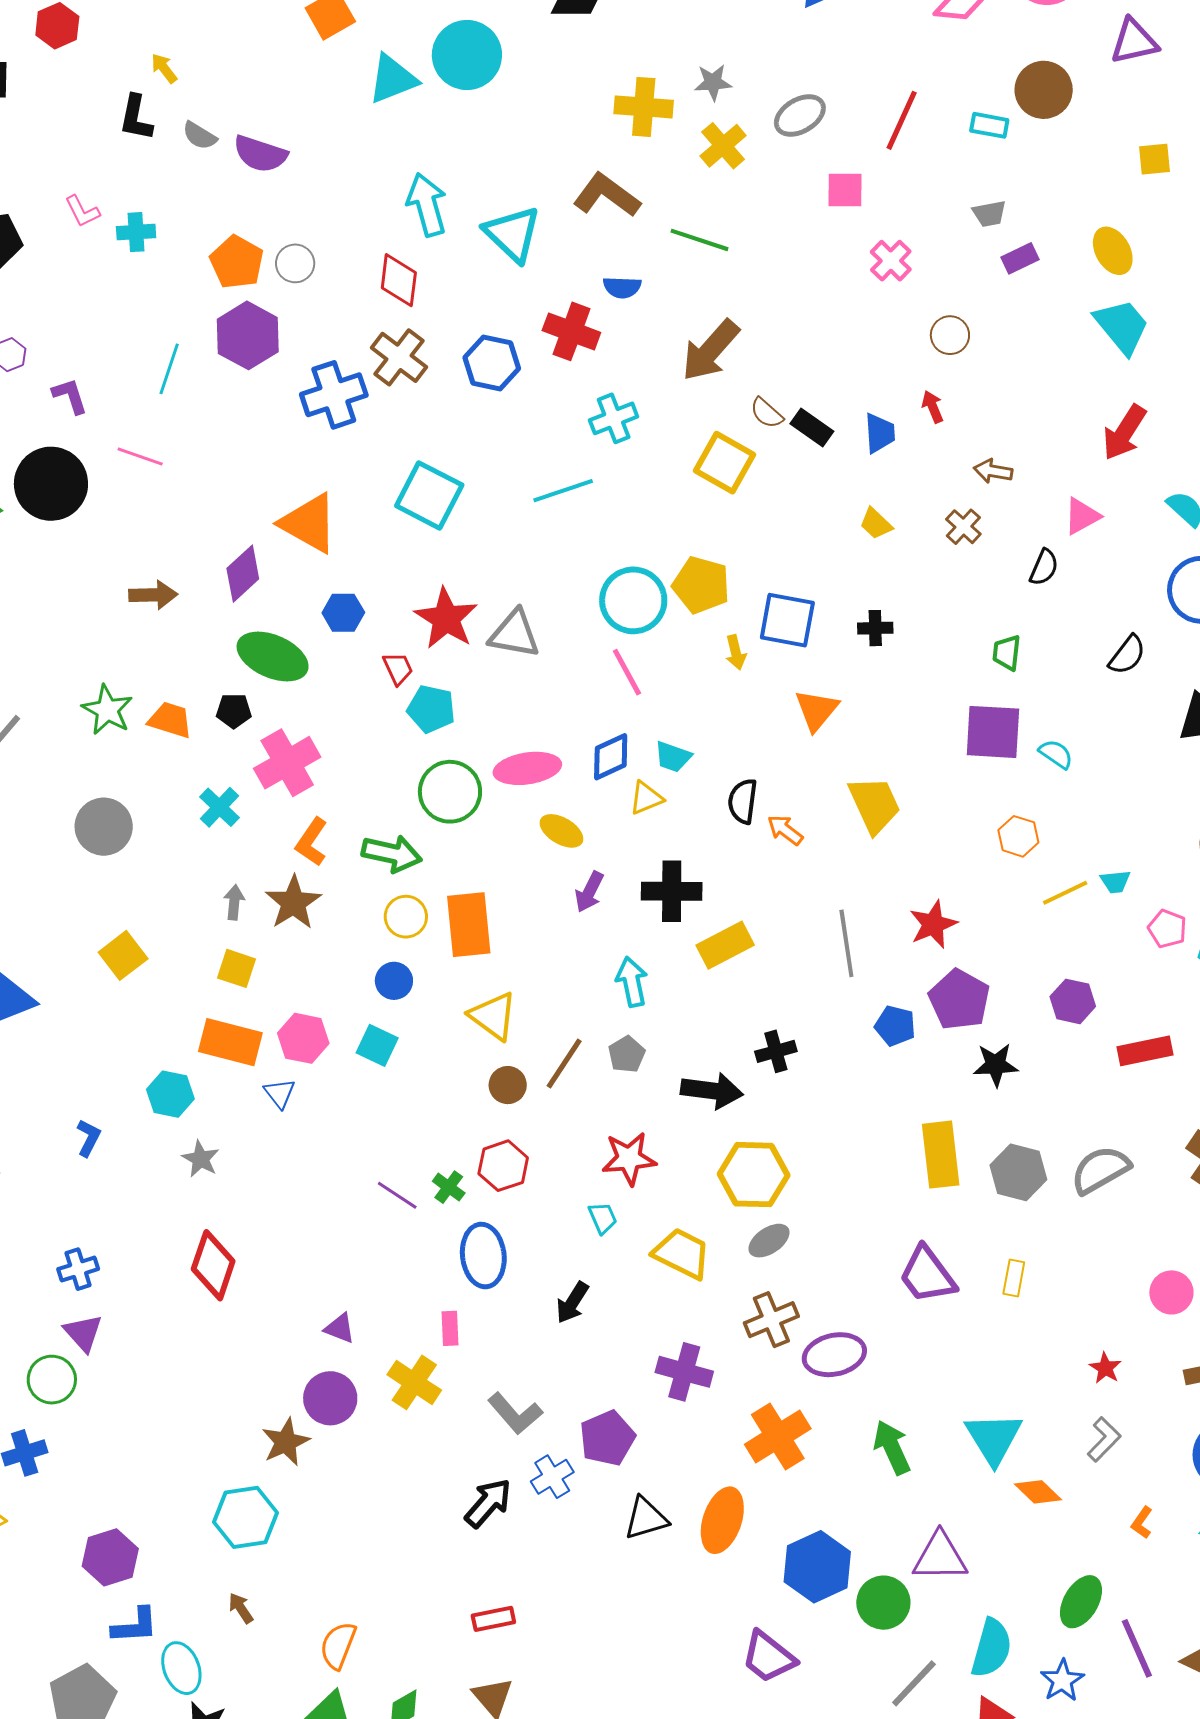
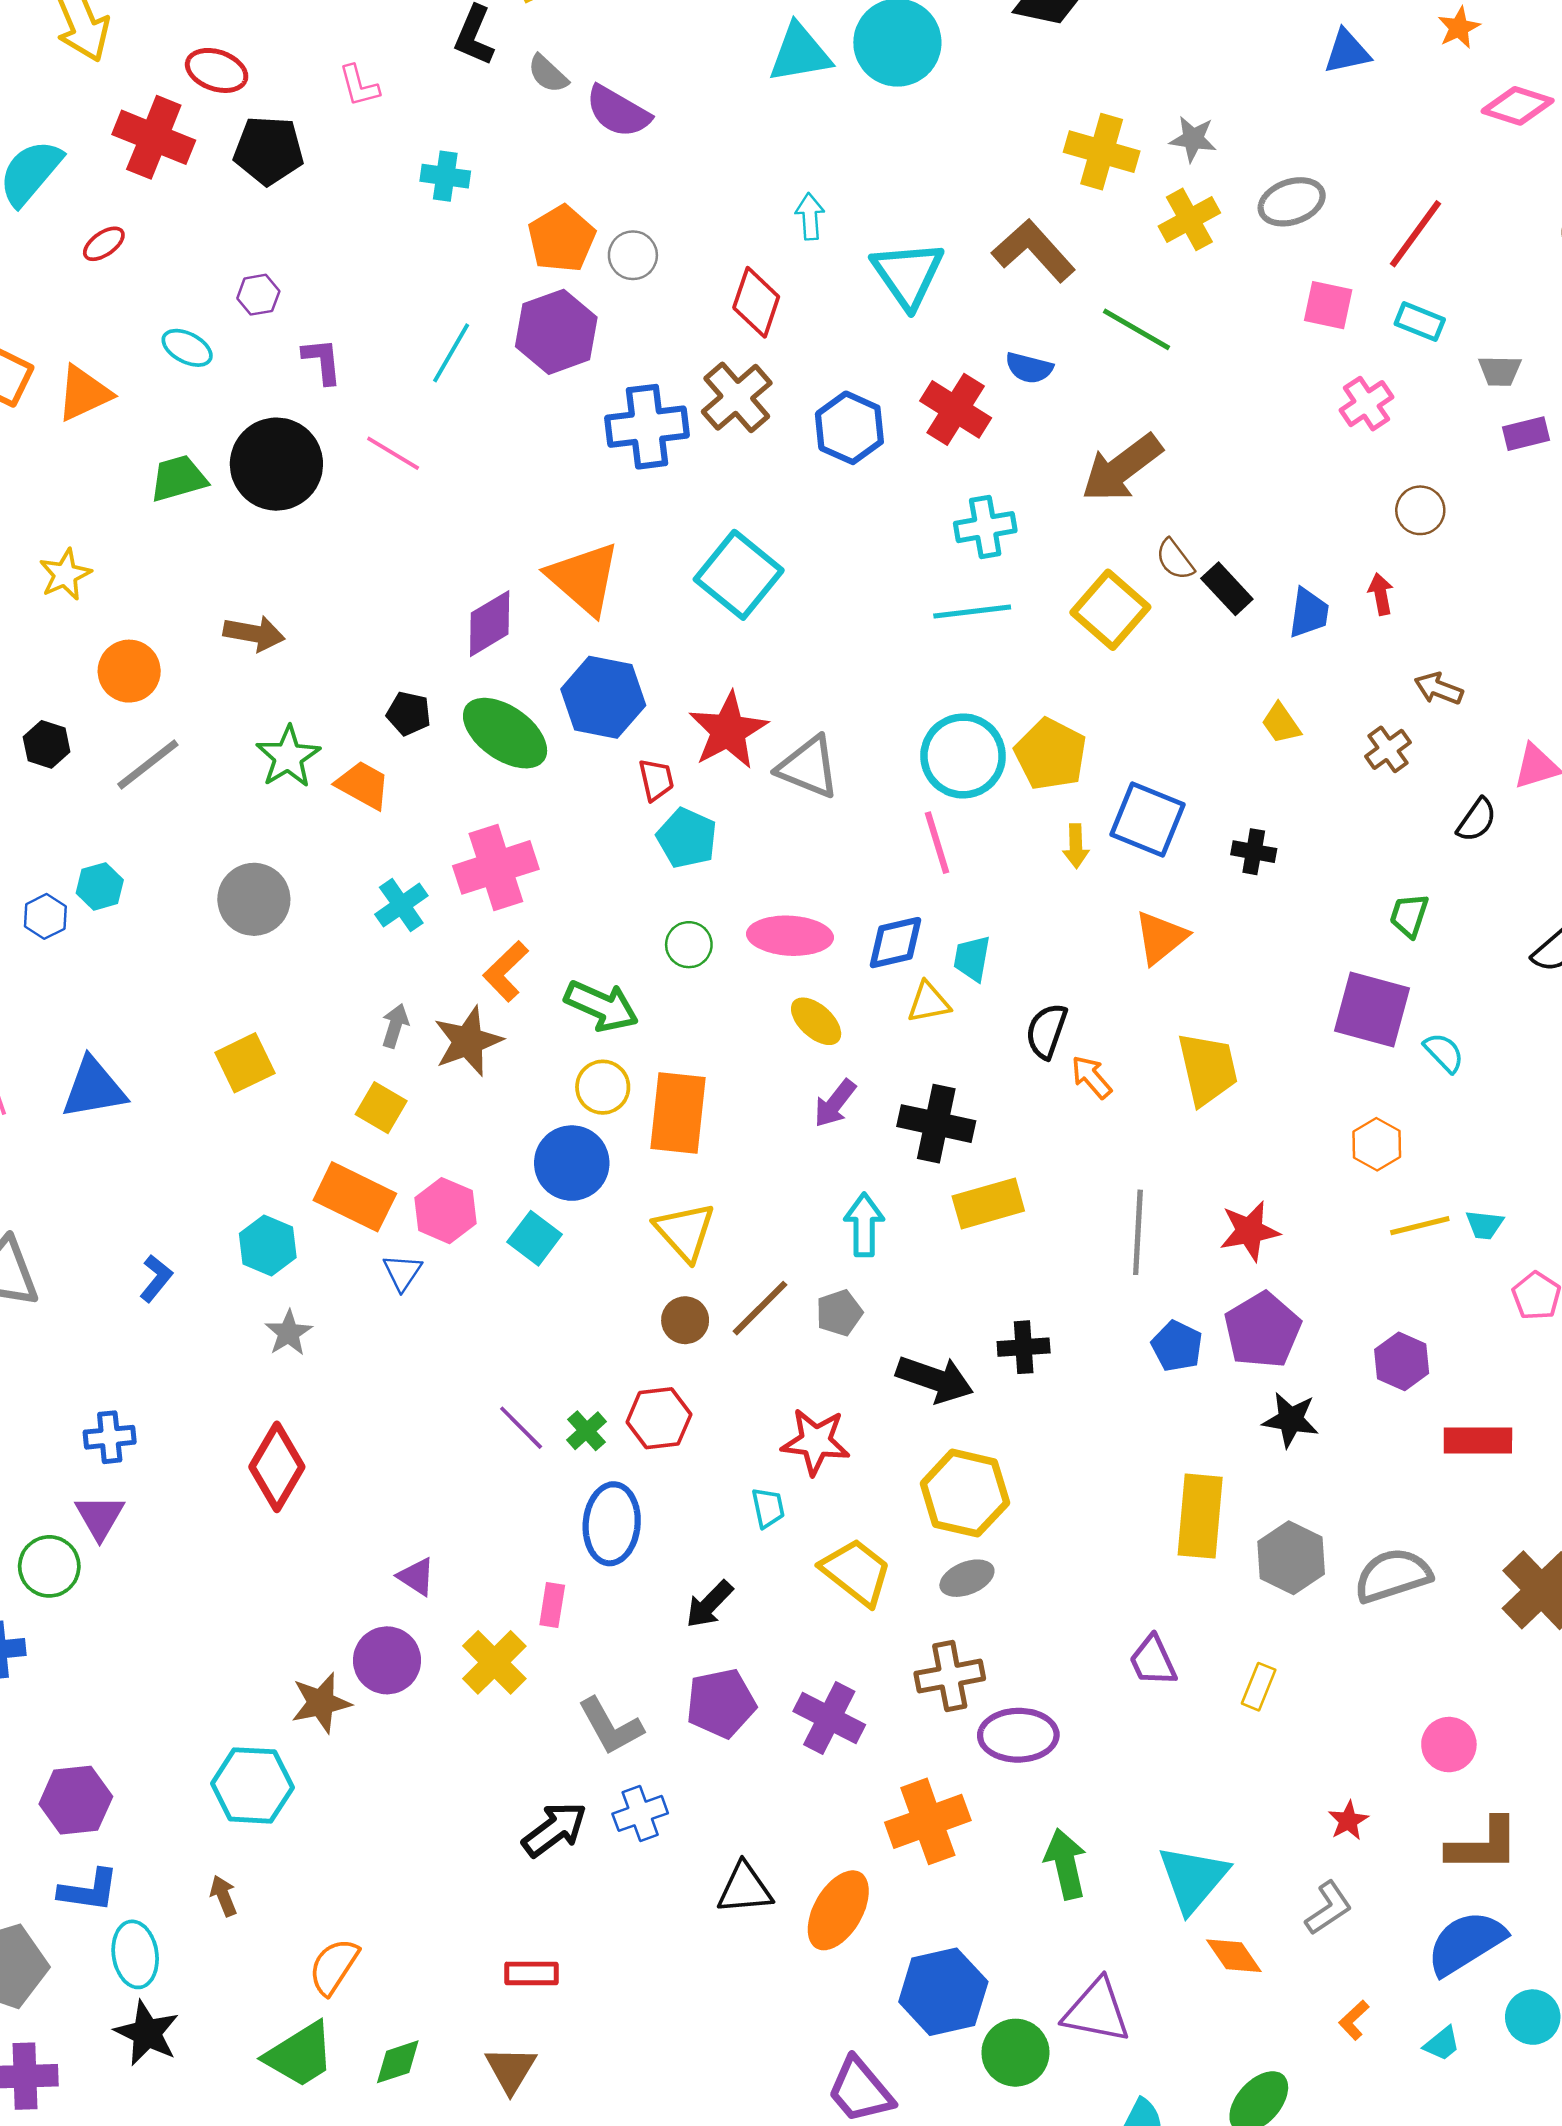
cyan rectangle: (989, 125) -> (1420, 322), moved
cyan arrow: (427, 205) -> (810, 217), size x0.6
pink L-shape: (82, 211) -> (359, 86), moved
cyan line: (563, 491) -> (972, 612), moved
brown arrow: (153, 595) -> (254, 633), moved
blue hexagon: (343, 613) -> (603, 697), size x1.6
black pentagon: (234, 711) -> (409, 714), moved
cyan trapezoid: (673, 757) -> (972, 958), turned 69
green circle: (450, 792) -> (689, 945), size x0.6
blue circle: (394, 981) -> (572, 1163), size x1.6
purple trapezoid: (927, 1275) -> (1153, 1661), size x0.7
purple pentagon: (607, 1438) -> (721, 1703), moved

